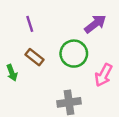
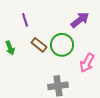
brown rectangle: (34, 57) -> (39, 45), moved
green arrow: (12, 73) -> (10, 48), moved

